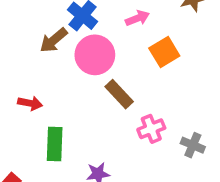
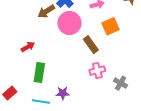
brown rectangle: (119, 94) -> (91, 45), moved
red arrow: (30, 103) -> (28, 47), turned -48

